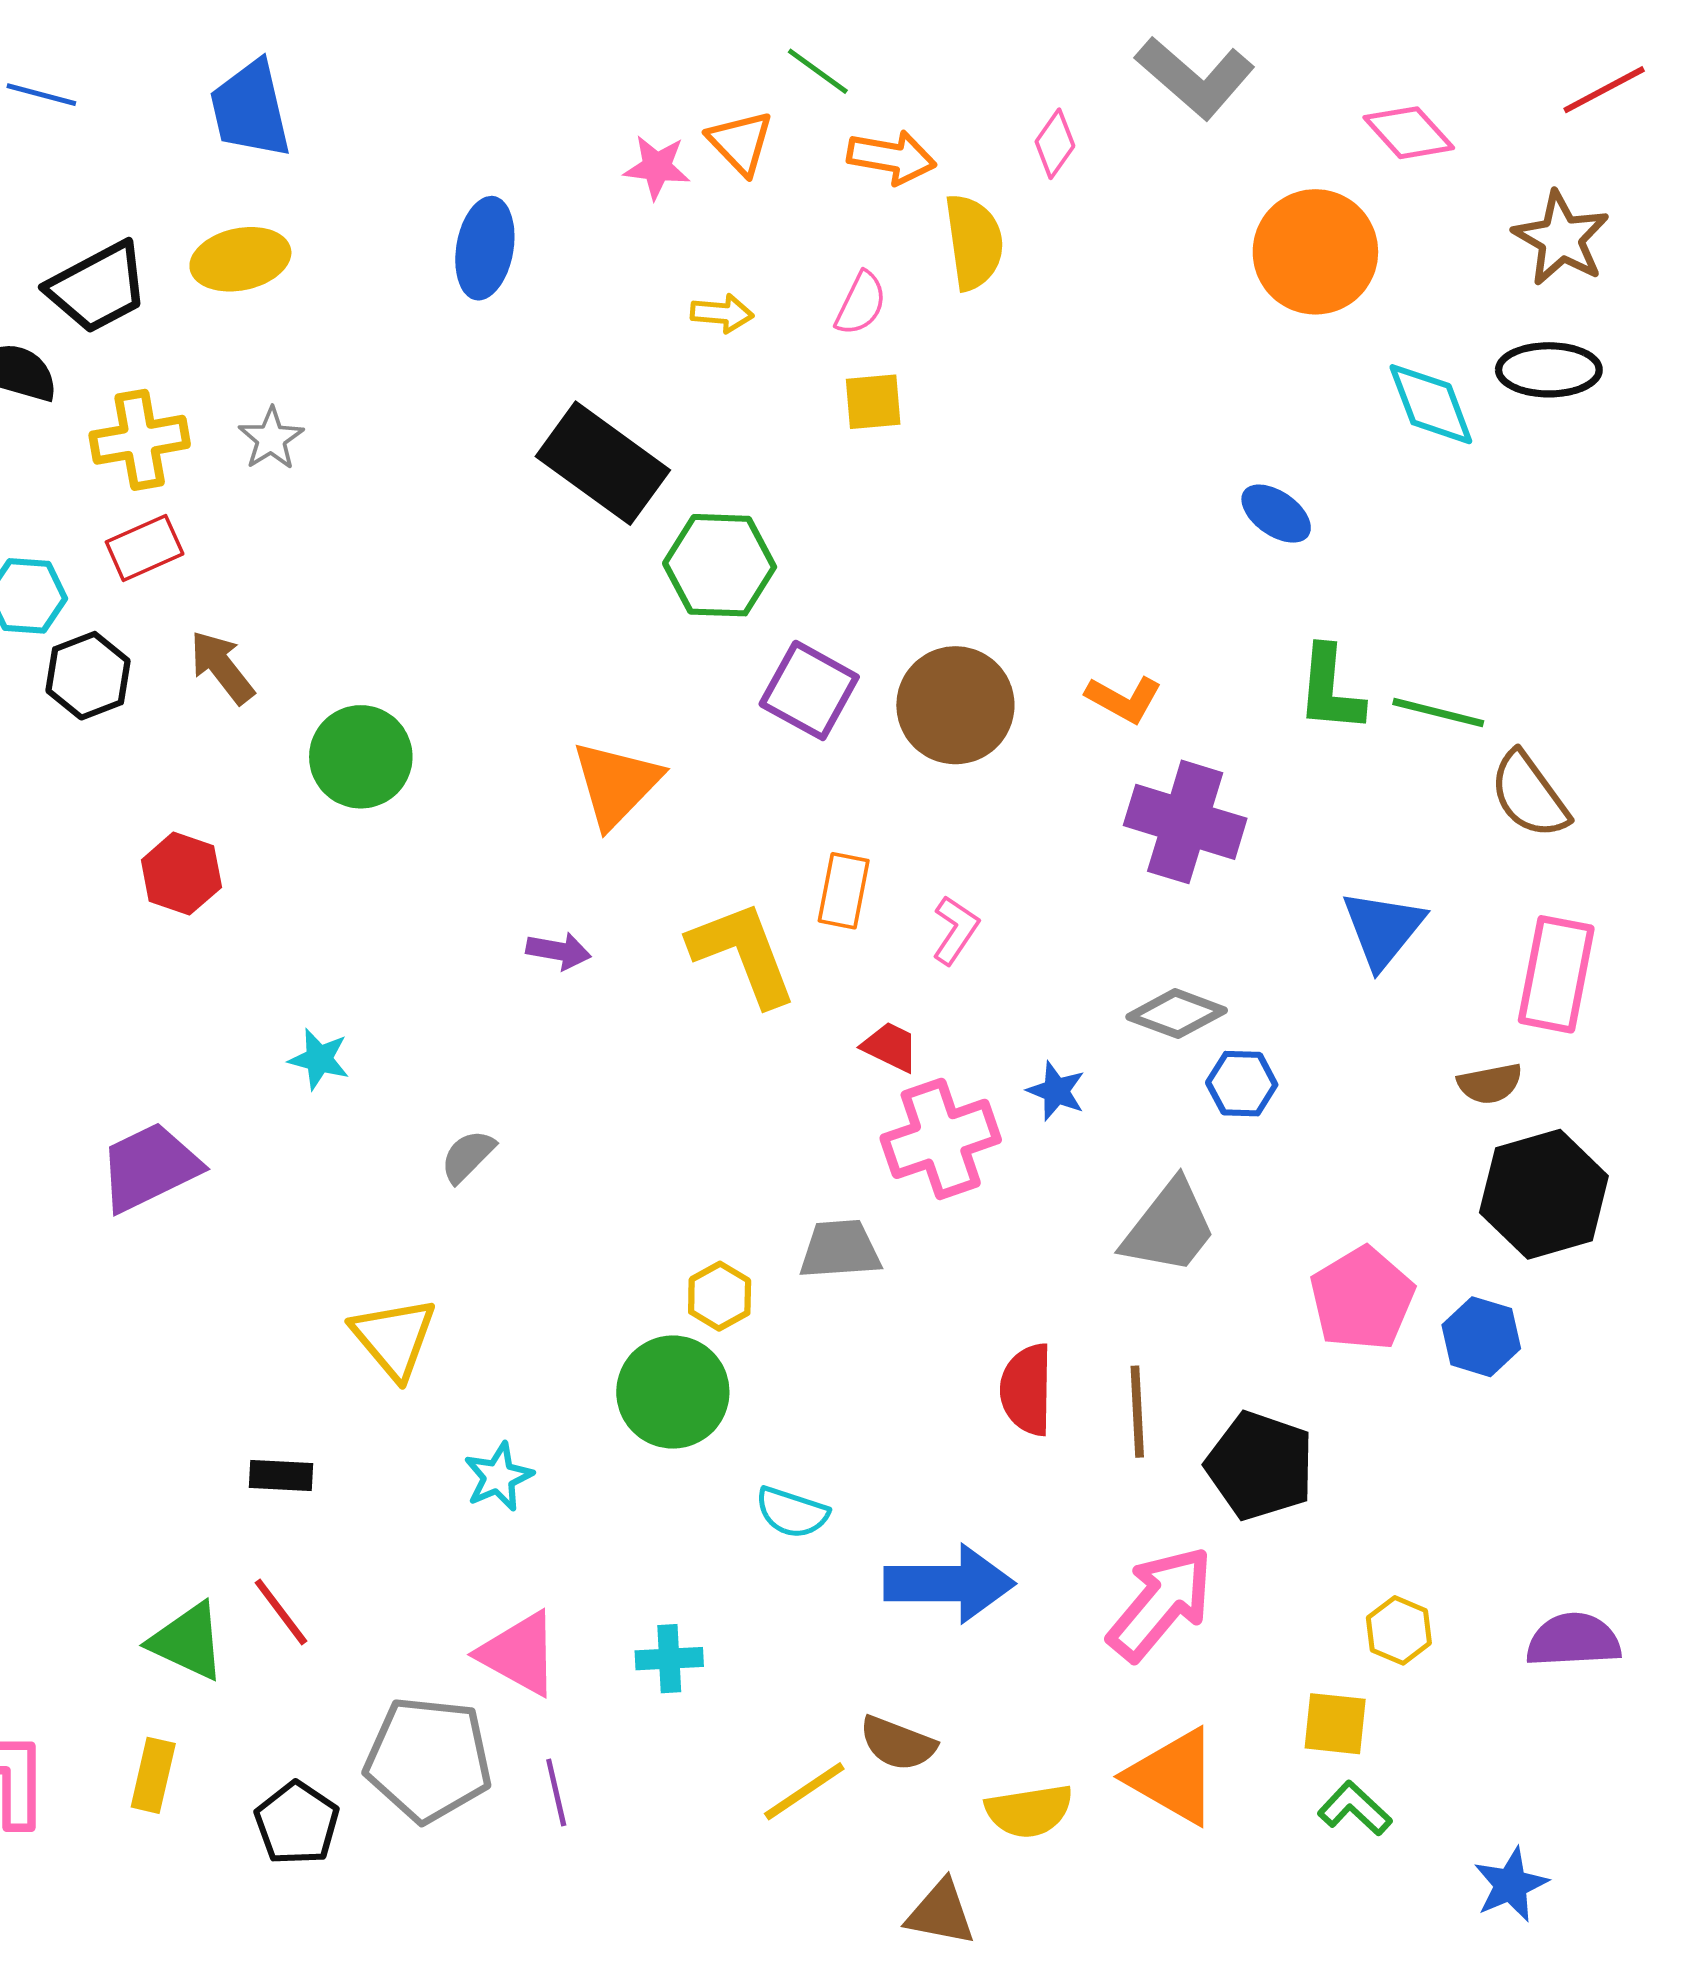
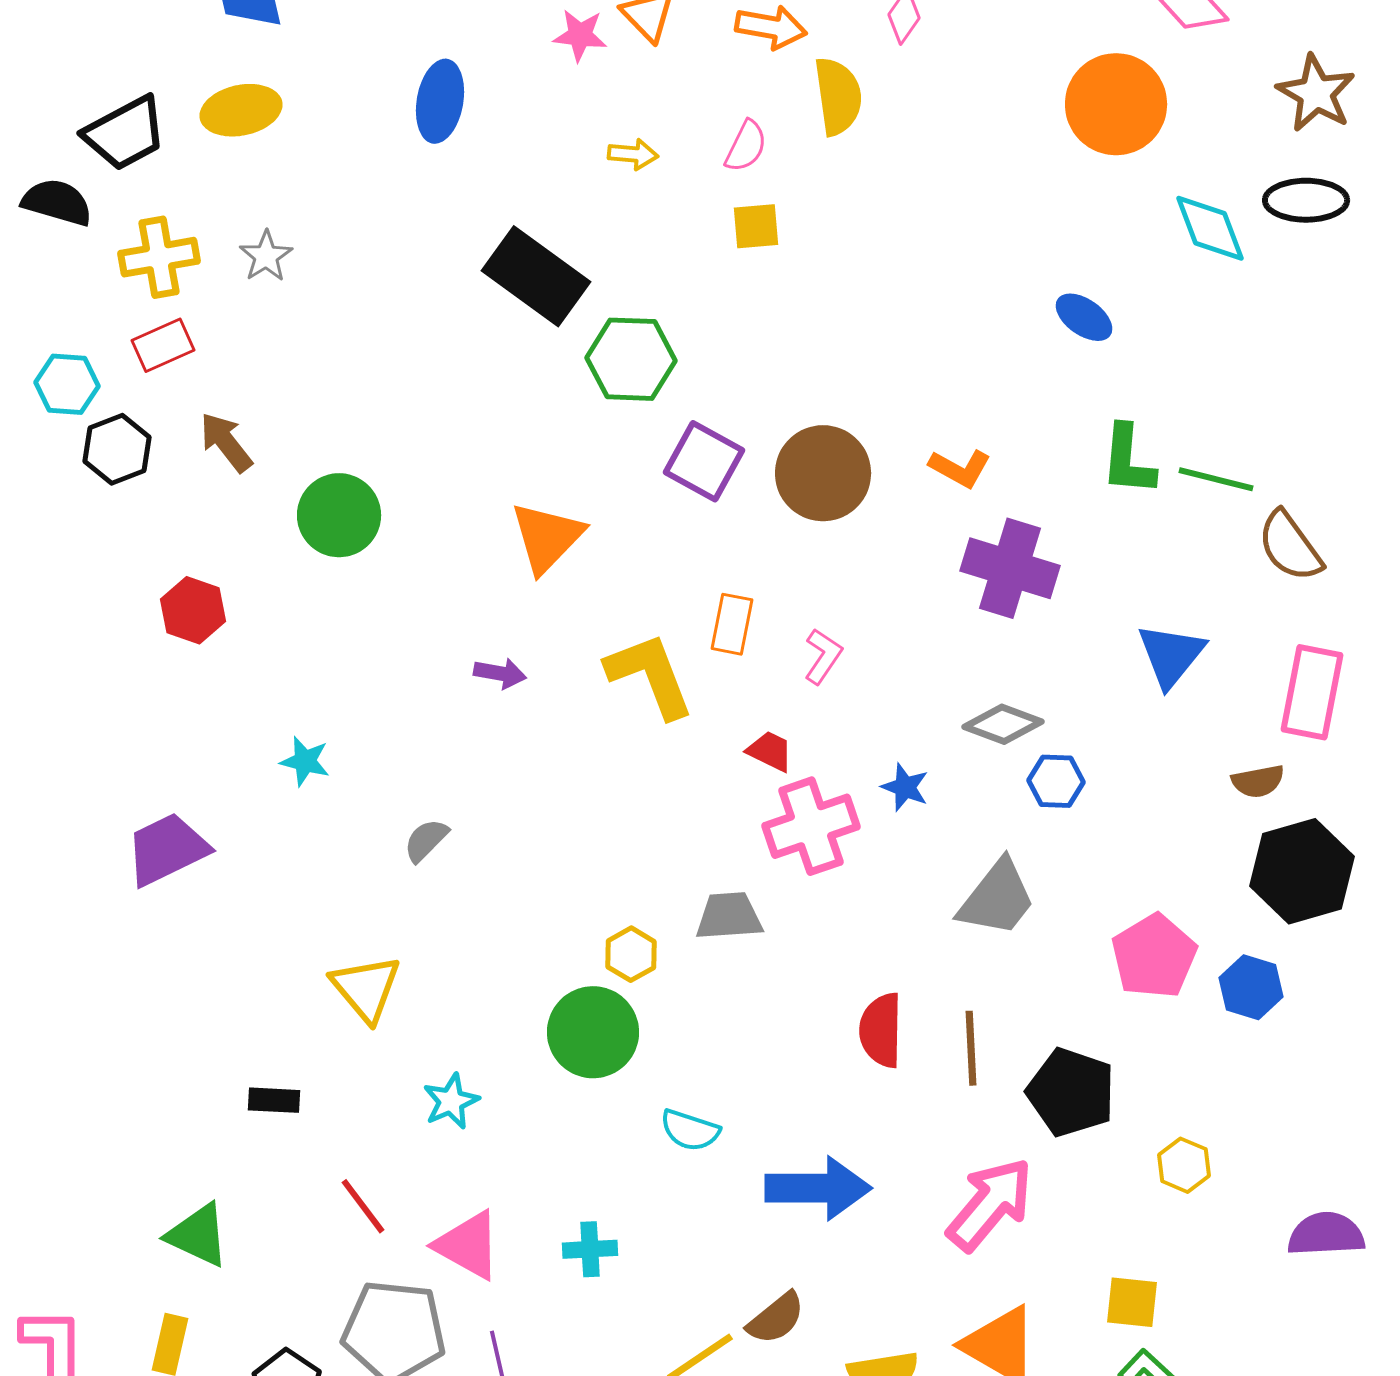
red line: (281, 1612) -> (363, 1206), moved
yellow hexagon: (1399, 1630) -> (1184, 1165), moved
brown semicircle: (898, 1743) -> (776, 1318), turned -60

